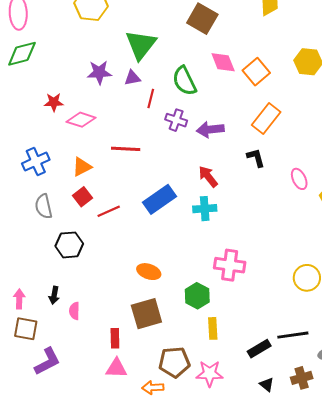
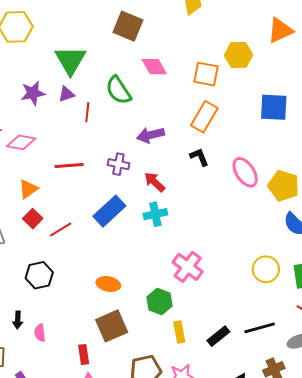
orange square: (256, 72) -> (206, 74), moved, turned -32
purple cross: (176, 120) -> (118, 164), moved
pink ellipse: (299, 179) -> (245, 172), size x1.4
black hexagon: (69, 245) -> (39, 275), moved
pink cross: (230, 265) -> (188, 267), turned 36
black rectangle: (259, 349) -> (218, 336), moved

